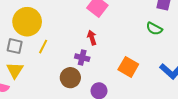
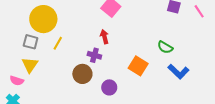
green semicircle: (154, 29) -> (165, 47), moved

